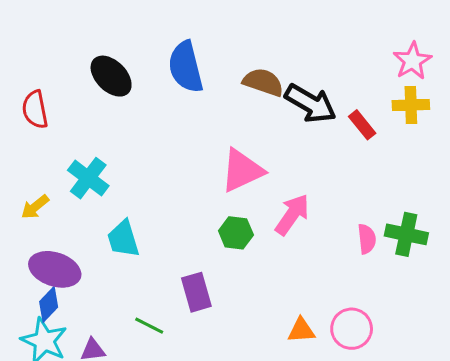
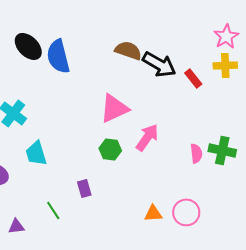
blue semicircle: (186, 67) -> (58, 56), moved
purple rectangle: (196, 292) -> (84, 188), size x0.7
green line: (149, 326) -> (53, 210), turned 30

